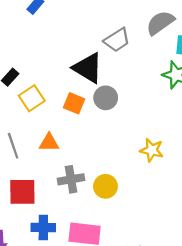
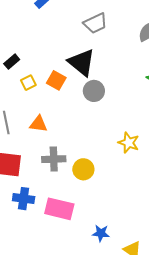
gray trapezoid: (117, 40) -> (95, 23), moved
yellow square: (32, 98) -> (28, 83), size x0.7
orange square: (74, 103) -> (56, 80), moved

